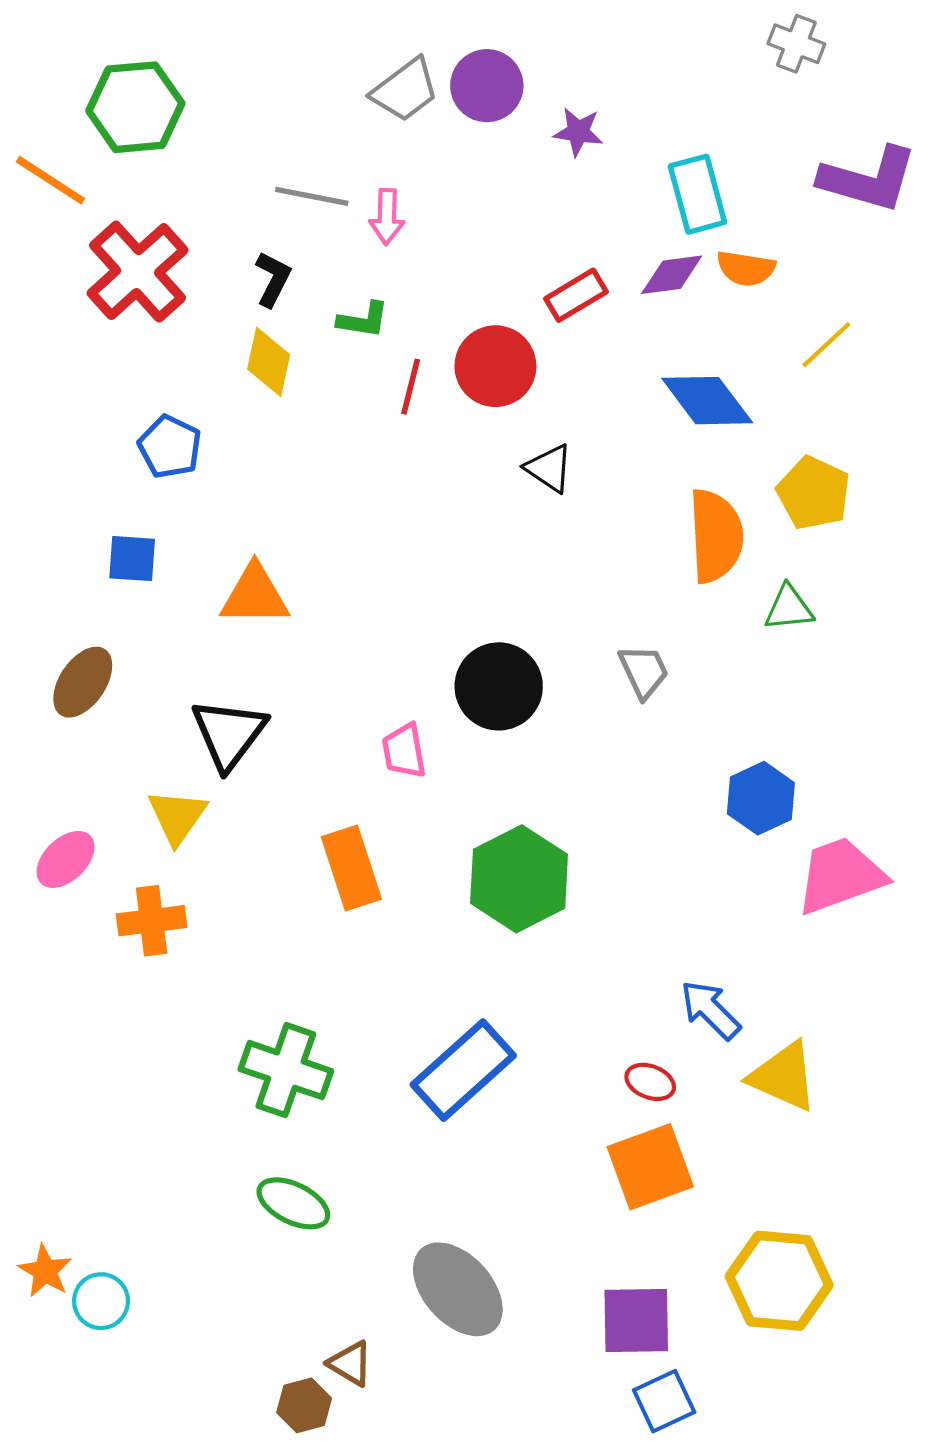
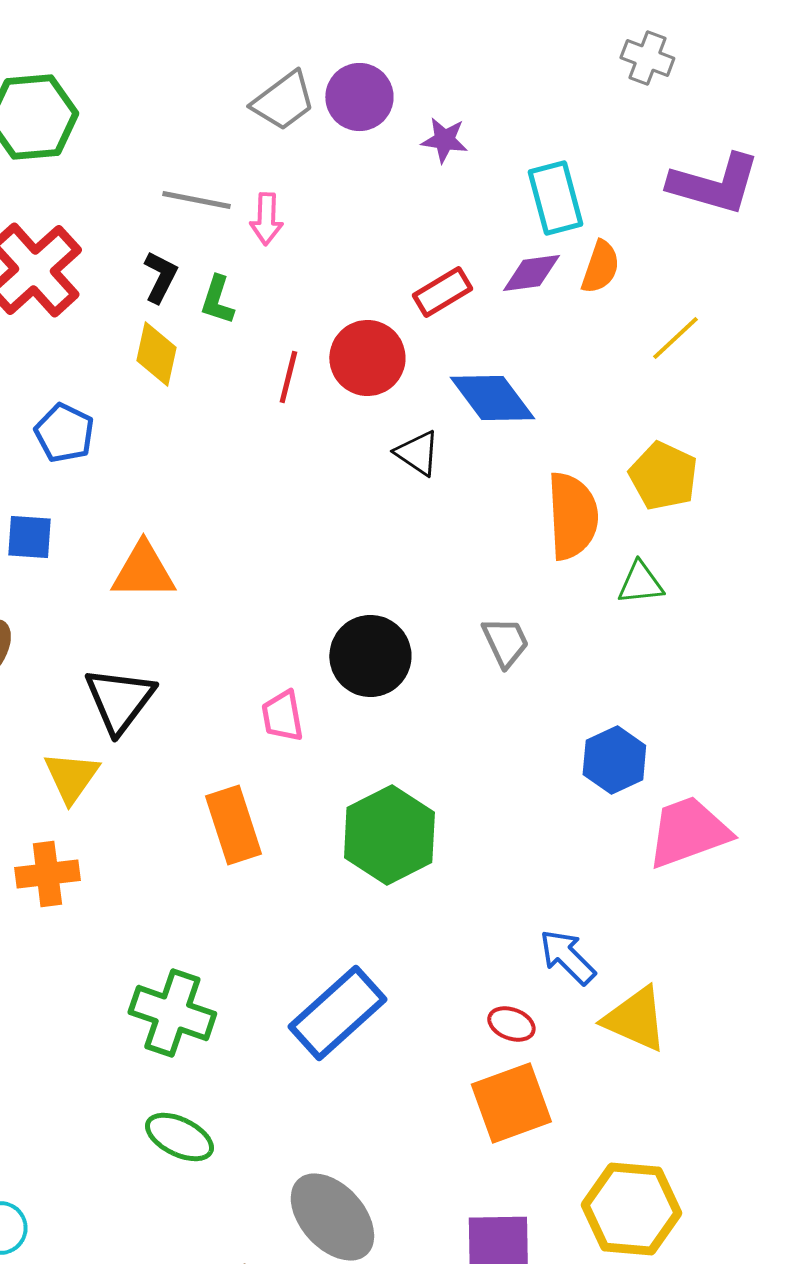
orange semicircle: (746, 268) -> (600, 267), turned -80
green L-shape: (363, 320) -> (217, 300), moved, turned 99
blue diamond: (707, 401) -> (492, 398), moved

